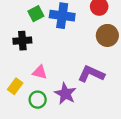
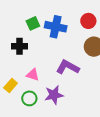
purple L-shape: (91, 74) -> (68, 67), moved
purple star: (65, 94) -> (54, 95), turned 30

